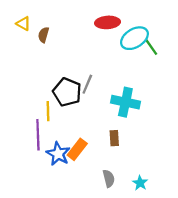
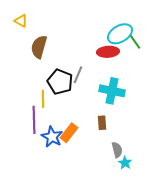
red ellipse: (108, 22) -> (108, 52), moved
brown semicircle: (44, 35) -> (39, 47), moved, size x1.6
gray semicircle: (109, 178) -> (117, 150), moved

